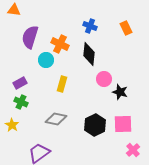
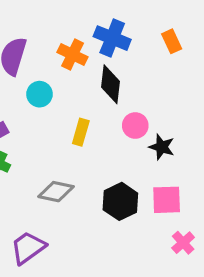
blue cross: (90, 26) -> (112, 38), size x1.5
orange cross: (60, 44) -> (73, 55), moved
yellow rectangle: (62, 84) -> (81, 132), moved

